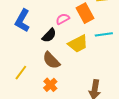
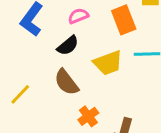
pink semicircle: (63, 19) -> (78, 16), moved
orange cross: (50, 85) -> (88, 116), moved

